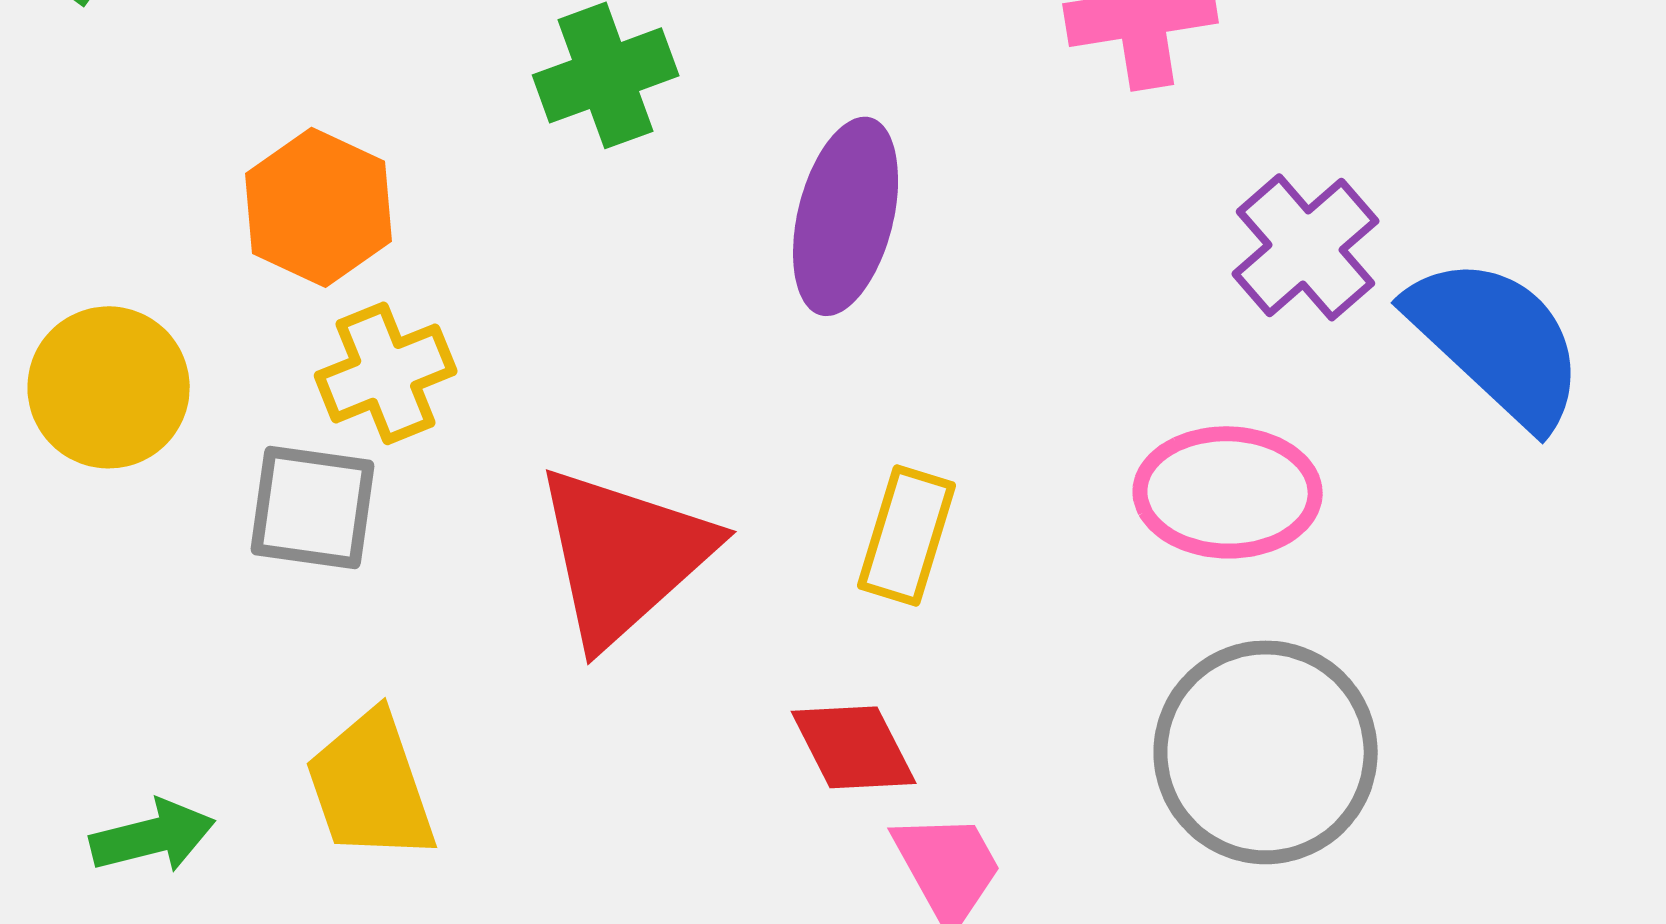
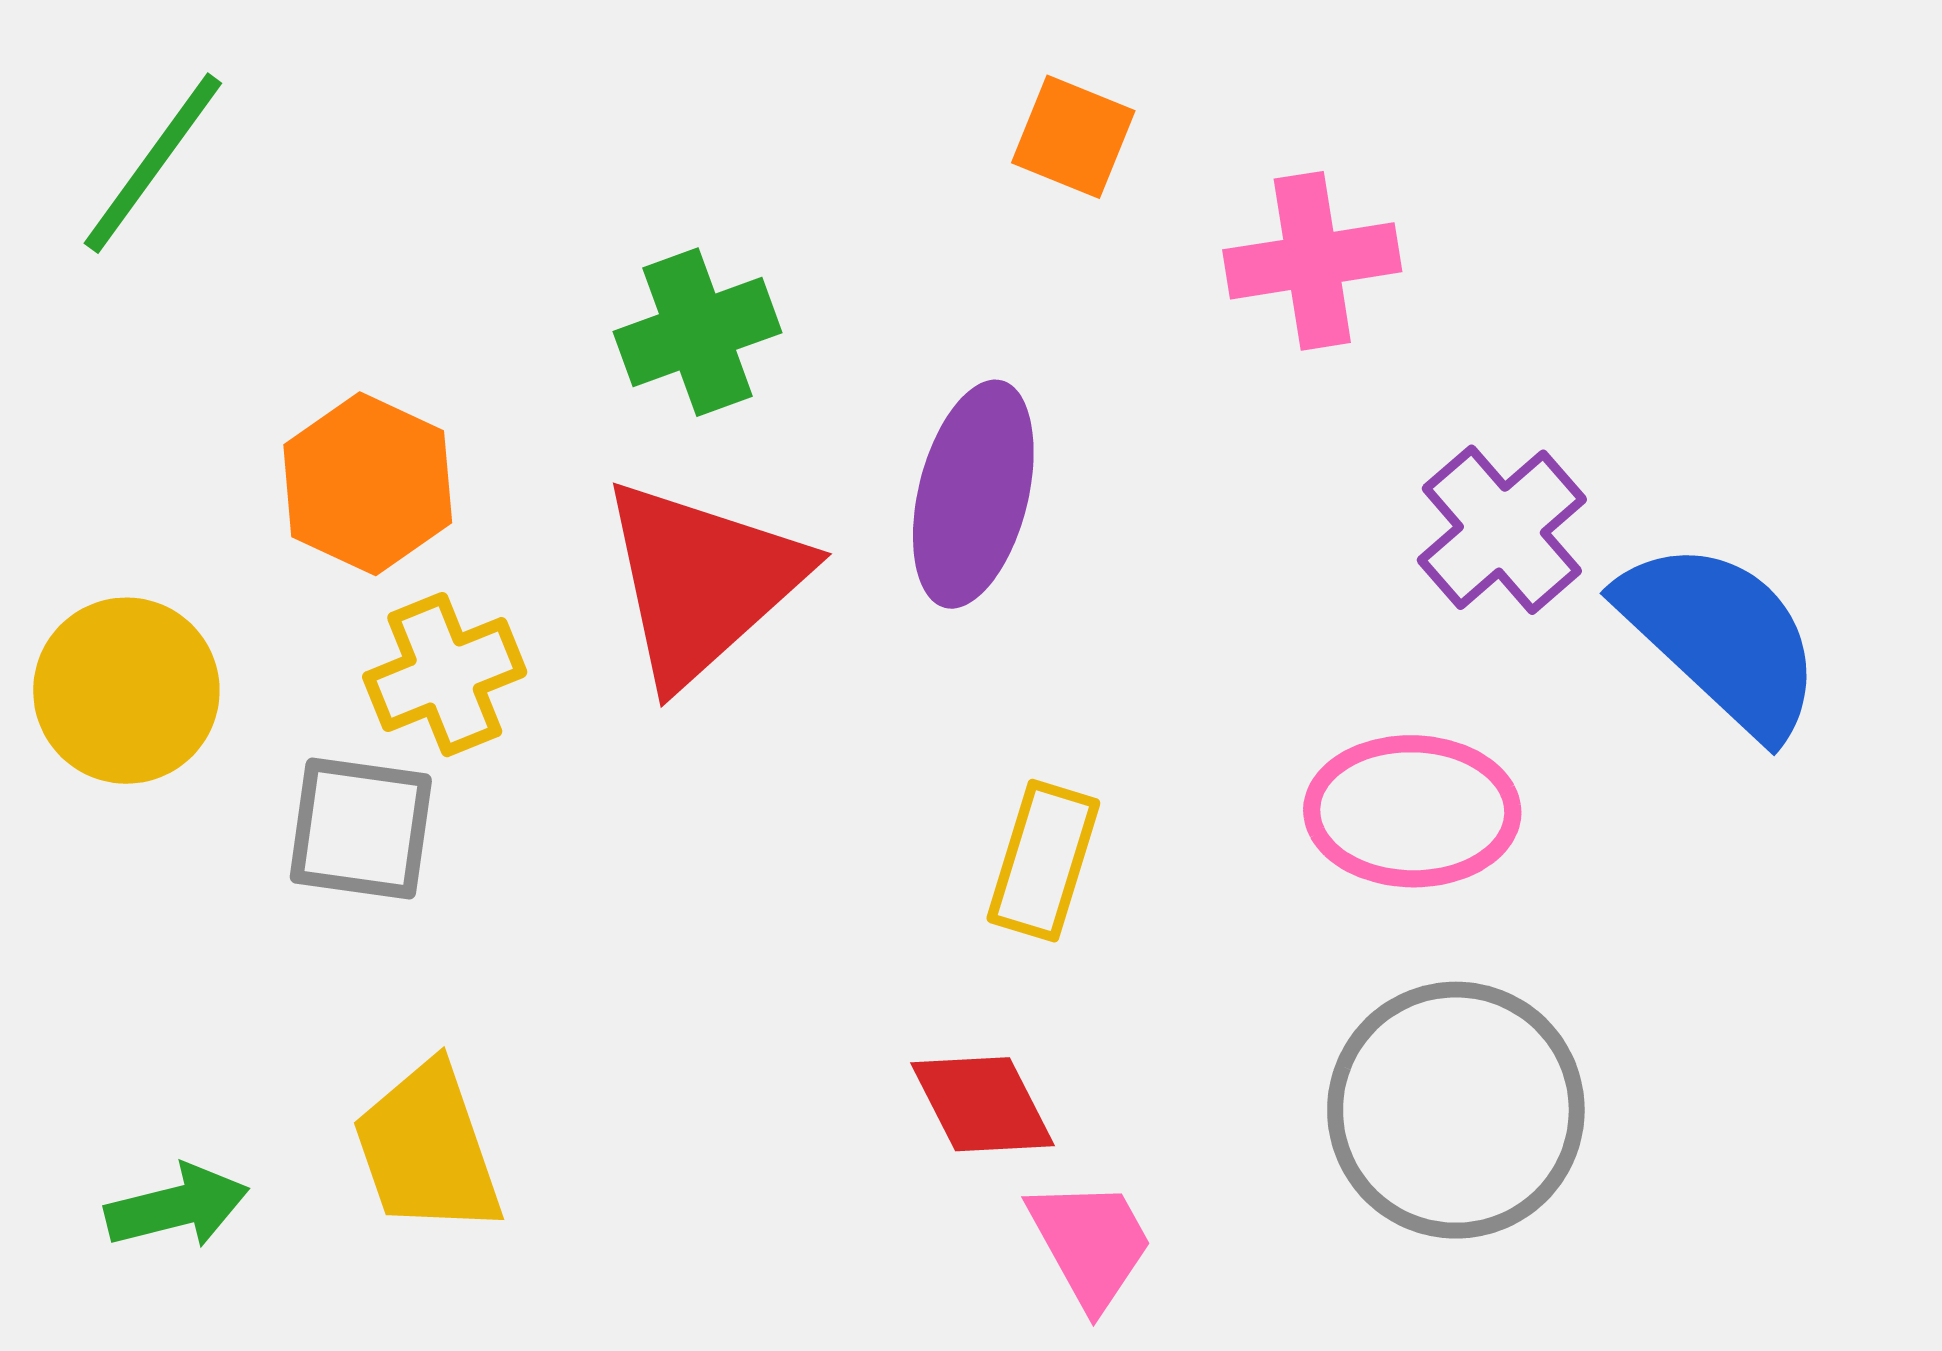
red triangle: (624, 555) -> (702, 581), moved

